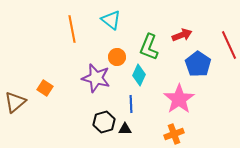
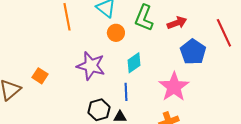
green L-shape: (149, 47) -> (144, 18), moved
orange circle: (117, 57) -> (116, 33), moved
cyan diamond: (139, 75) -> (134, 63), turned 30

